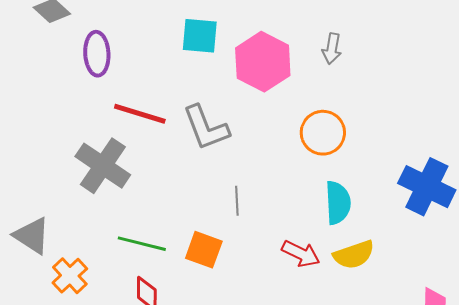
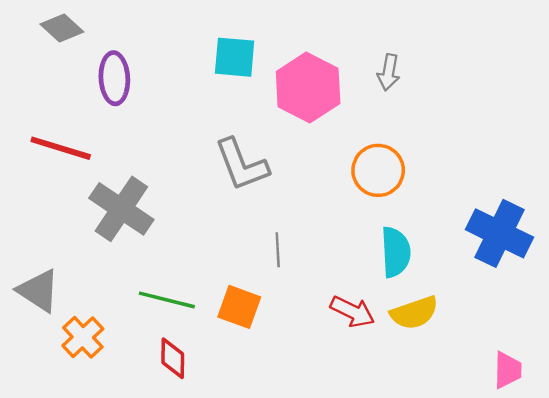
red line: (140, 114) -> (61, 148), moved

